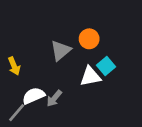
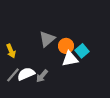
orange circle: (89, 39) -> (66, 46), moved
gray line: (17, 113) -> (13, 75), moved

